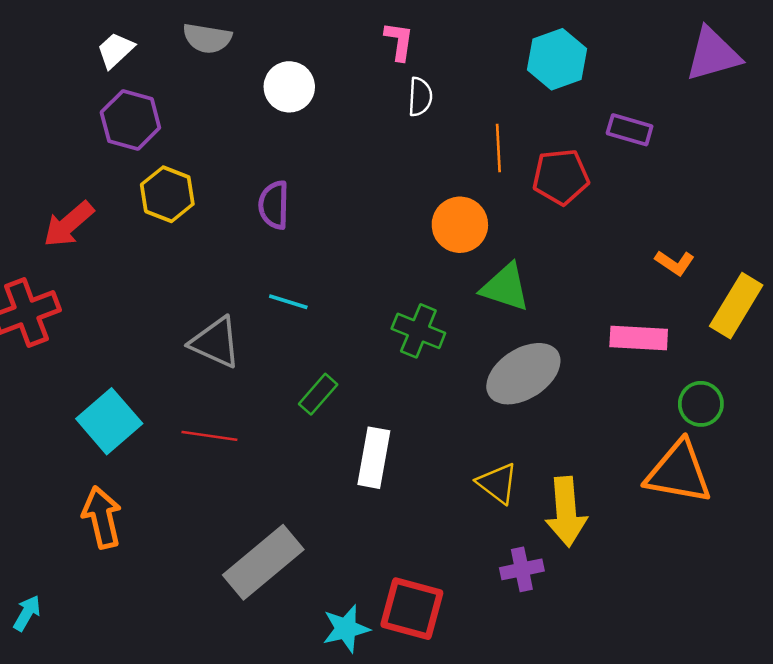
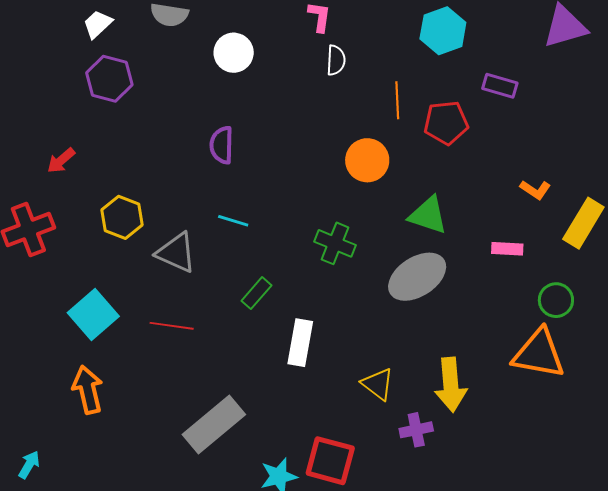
yellow hexagon: (167, 194) -> (122, 217), moved
red arrow: (68, 224) -> (61, 160), size x0.7
green triangle: (505, 287) -> (428, 215), moved
pink rectangle: (639, 338) -> (507, 249), size x0.7
yellow triangle: (497, 483) -> (378, 384), moved

